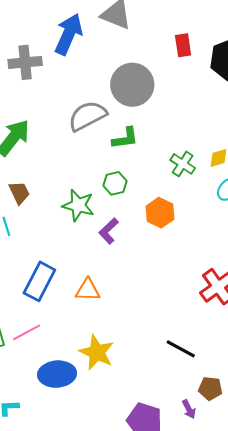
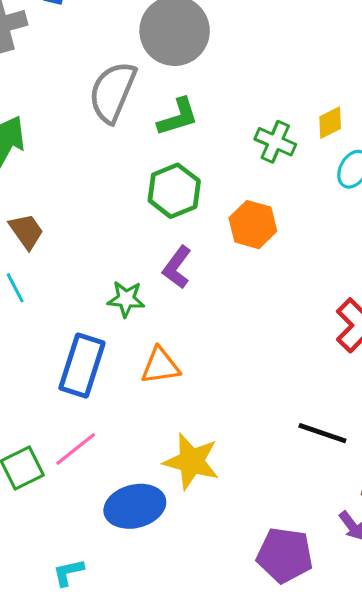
gray semicircle: (87, 116) -> (113, 92), turned -30
green hexagon: (115, 183) -> (174, 191), size x1.4
green star: (78, 205) -> (126, 299), moved, size x0.7

